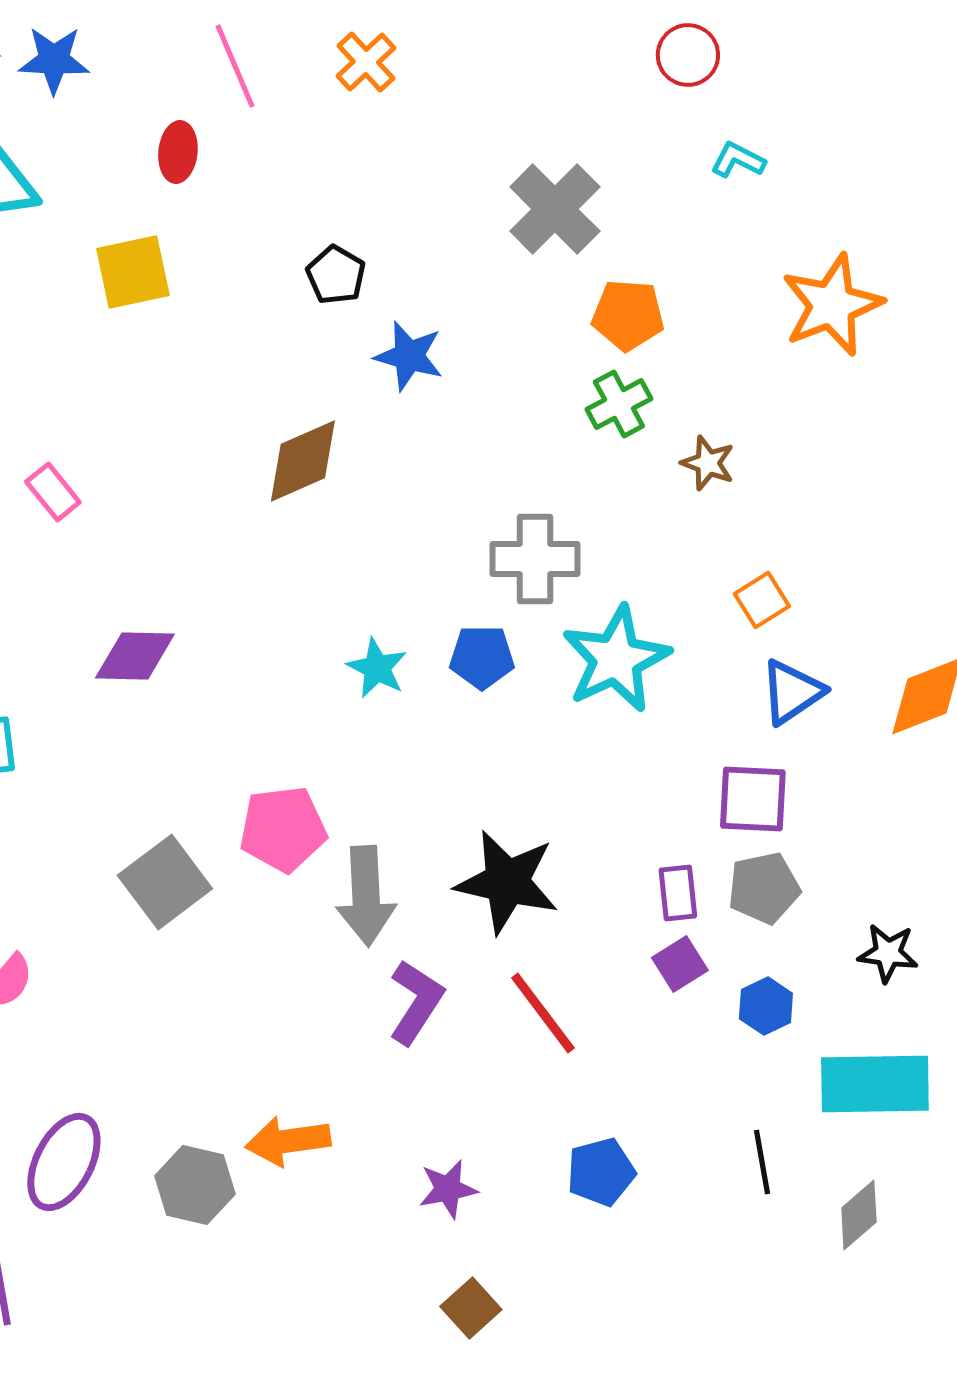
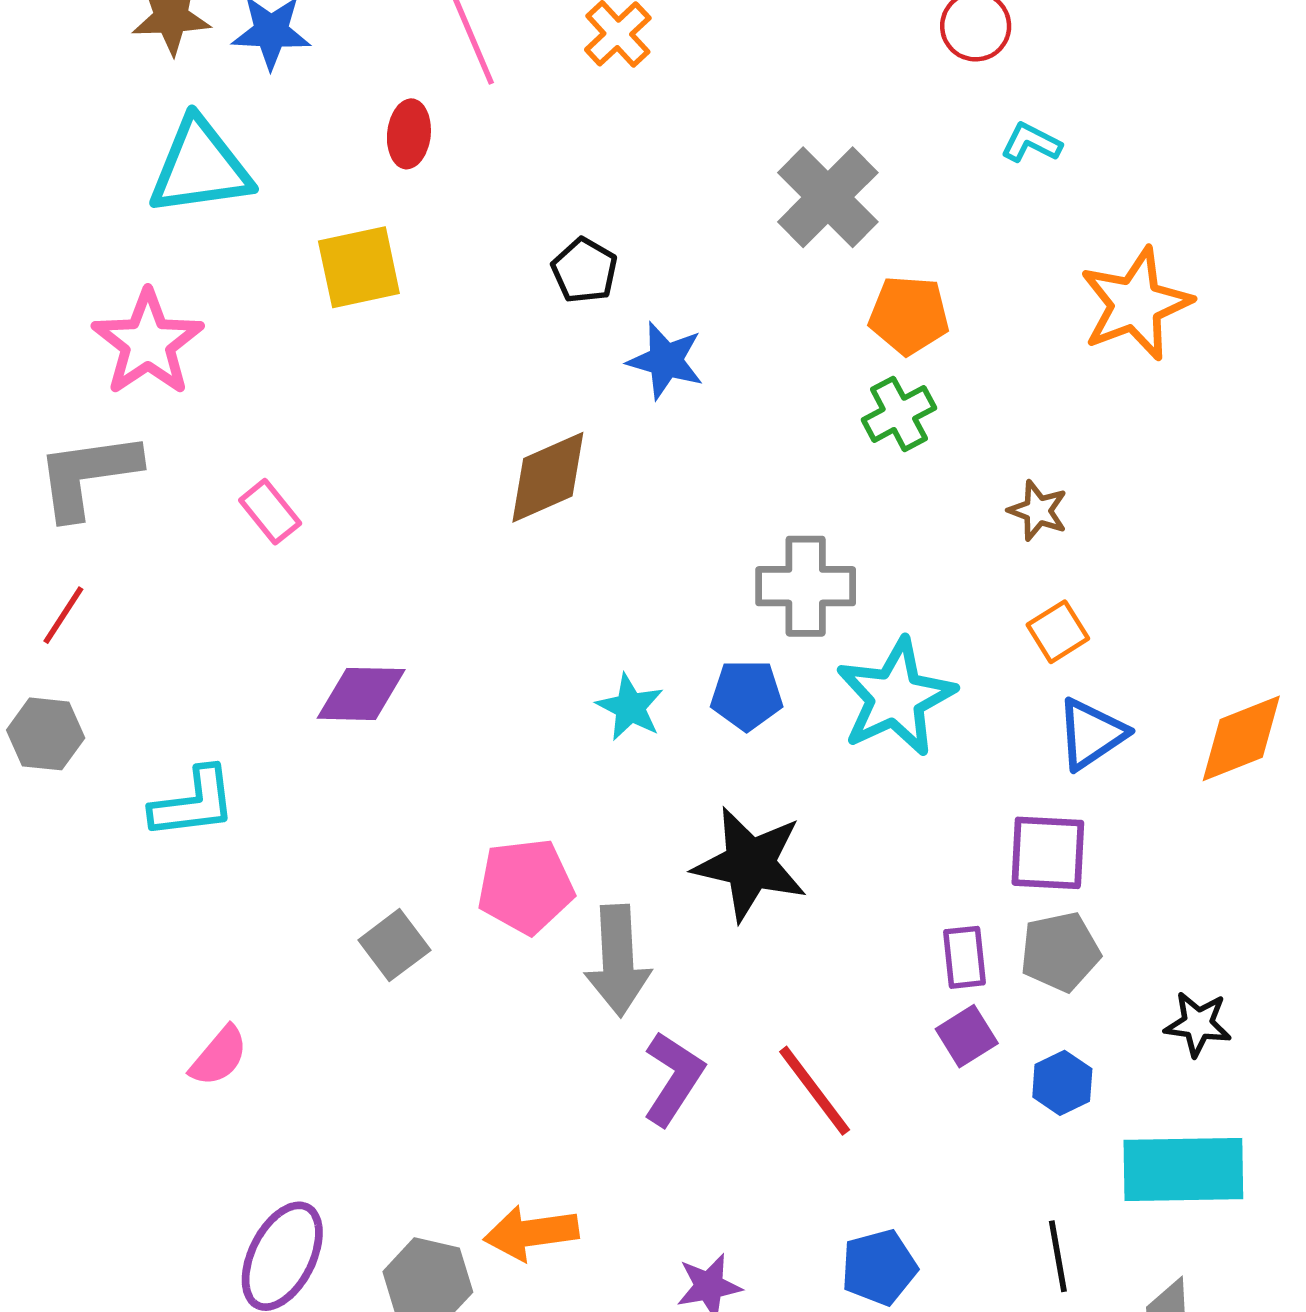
brown star: (708, 463) -> (1038, 511), moved
gray square: (165, 882) -> (394, 945), size x0.7
black star: (507, 882) -> (750, 864), moved

